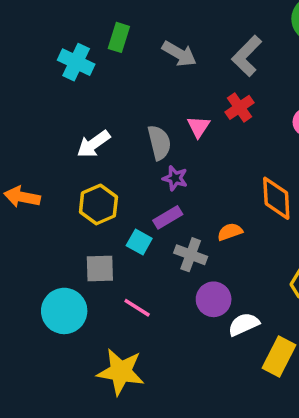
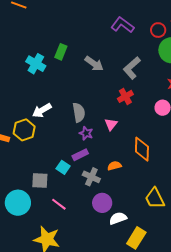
pink triangle: (198, 127) -> (111, 124), moved
yellow hexagon: (98, 204) -> (24, 130), moved

